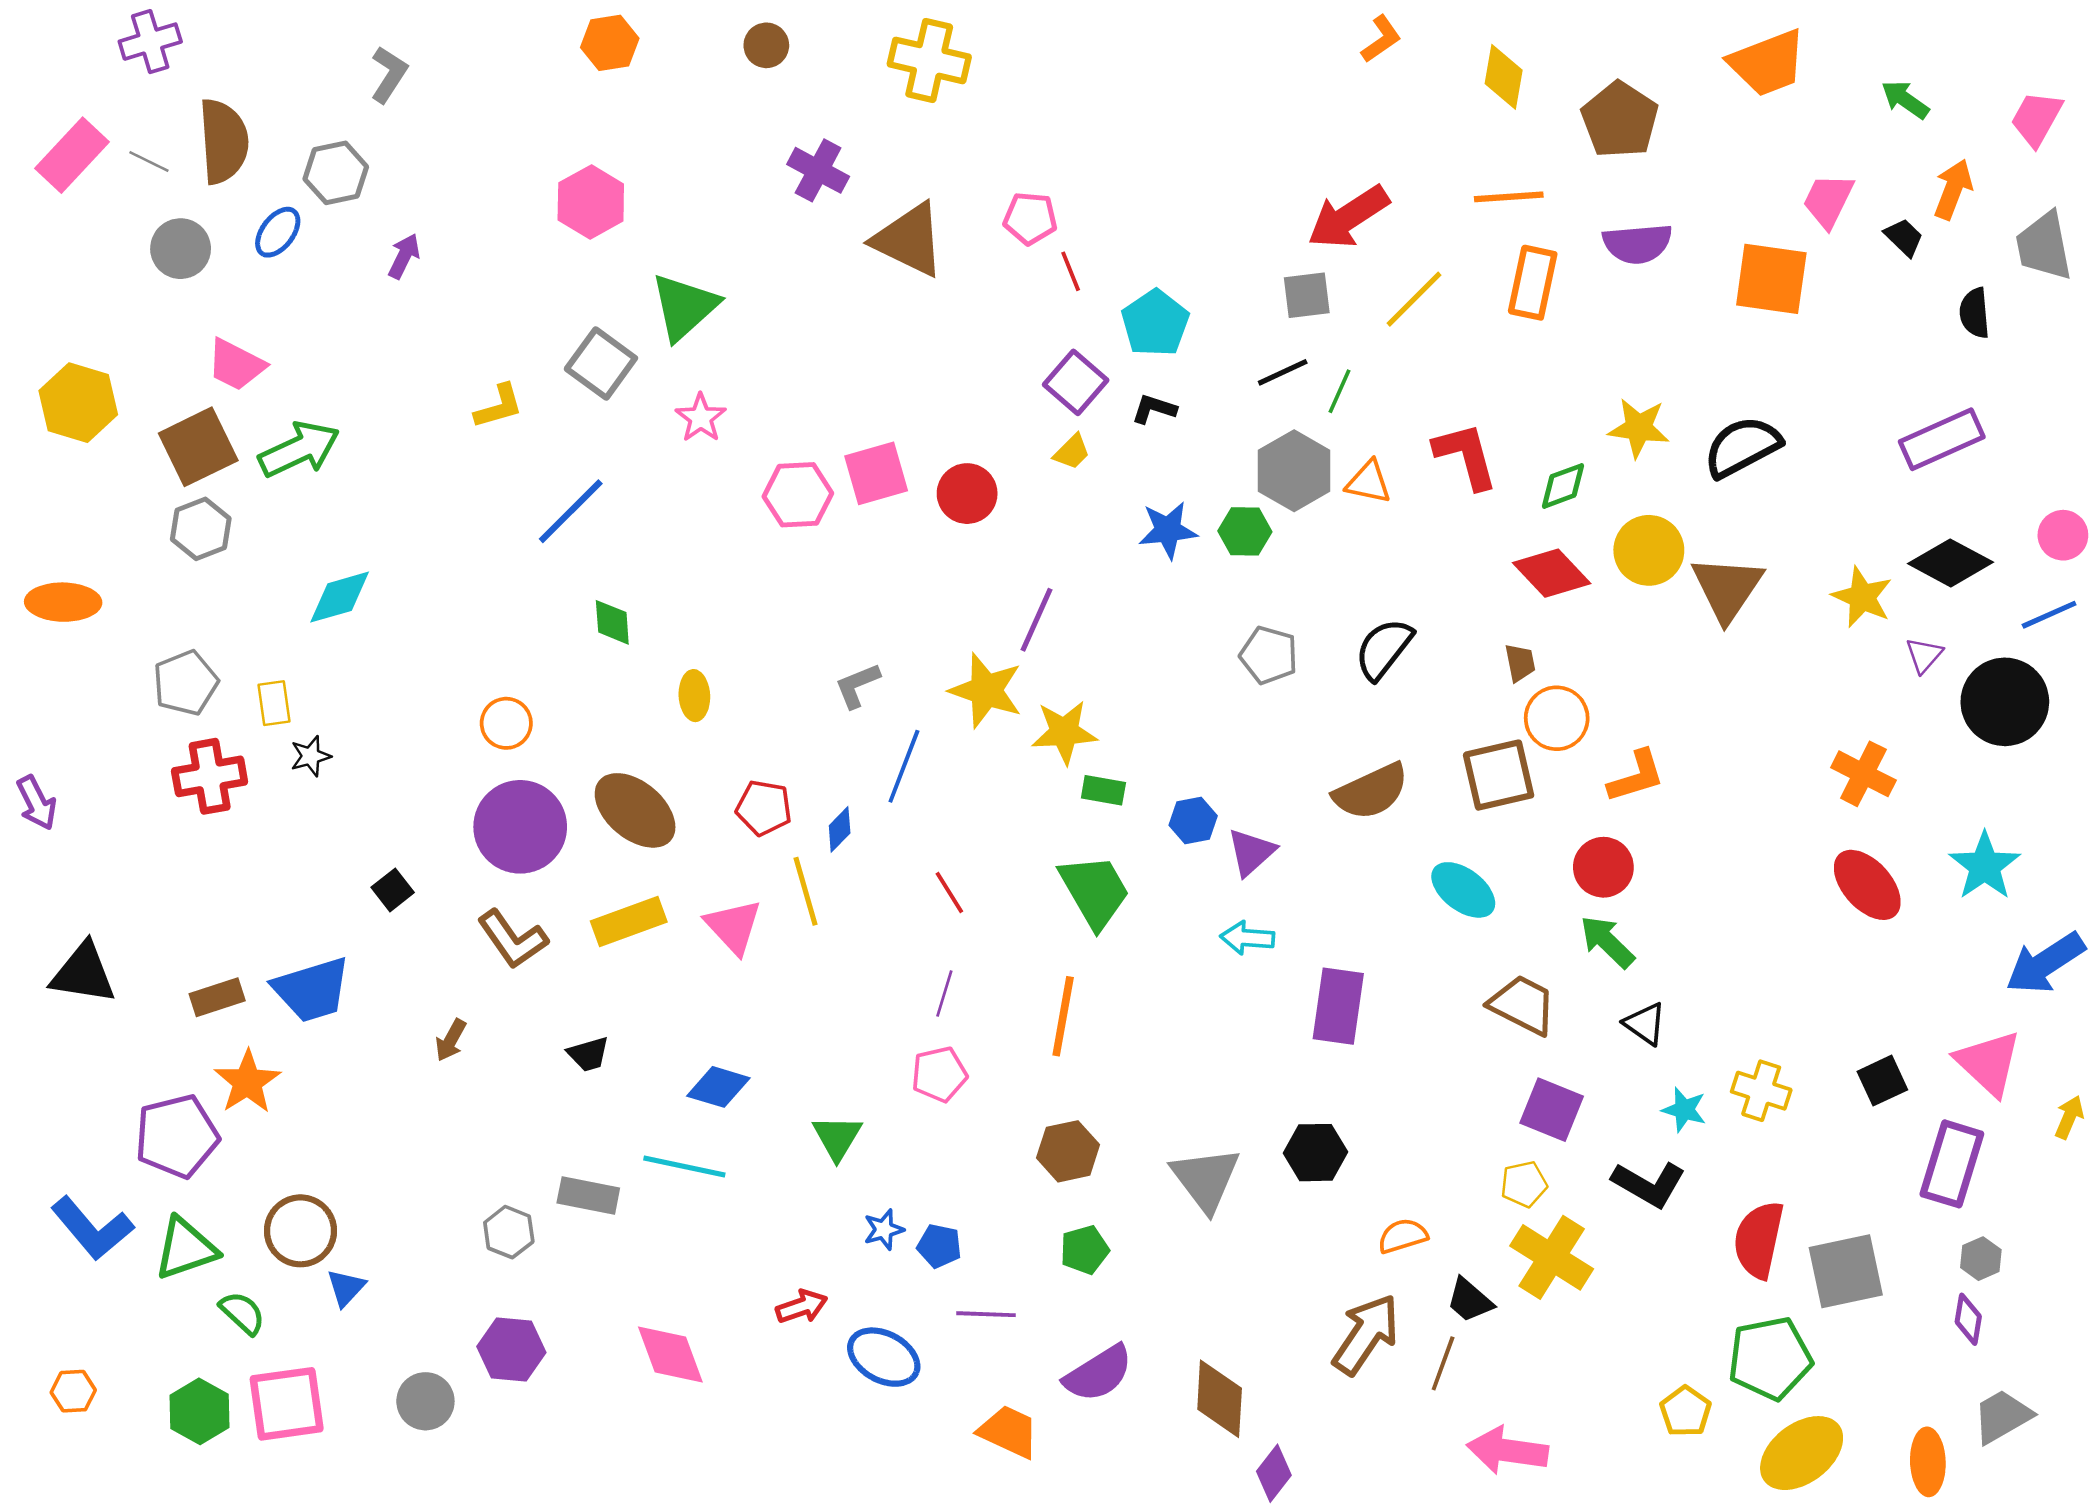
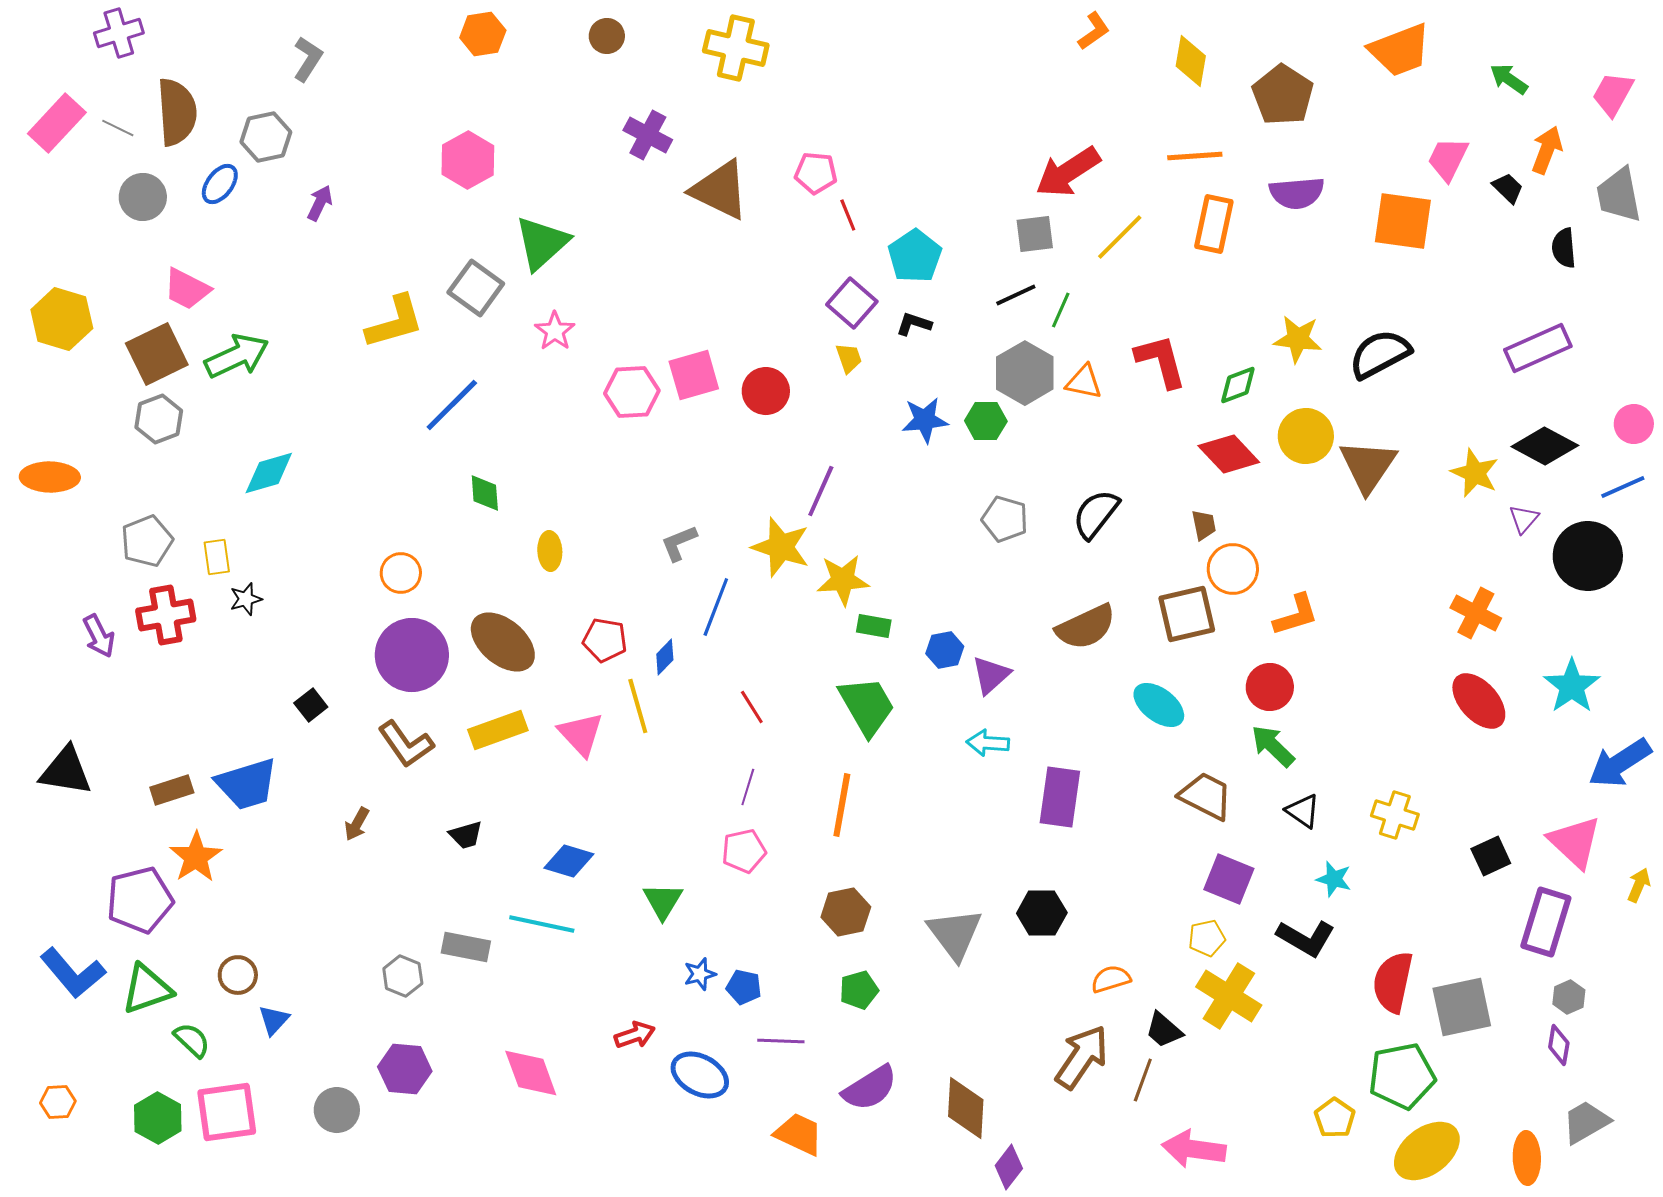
yellow L-shape: (499, 406) -> (395, 322), size x1.5
yellow trapezoid: (1072, 452) -> (849, 358), turned -64
purple arrow: (37, 803) -> (99, 636), moved
yellow cross: (1761, 1091) -> (1395, 815), moved
brown circle: (300, 1231) -> (238, 975), size x0.7

